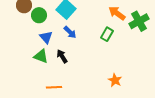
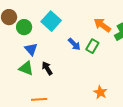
blue arrow: (70, 32) -> (74, 44), moved

